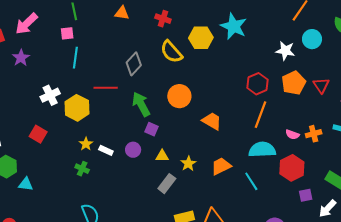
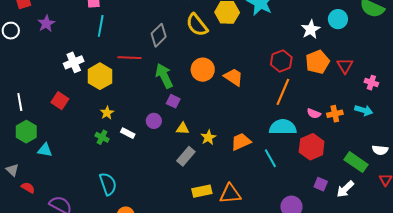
white star: (285, 51) -> (311, 29), turned 30
orange trapezoid: (212, 121) -> (233, 77), moved
white rectangle: (106, 150) -> (128, 133), moved
purple square: (306, 195) -> (321, 184), moved, turned 32

